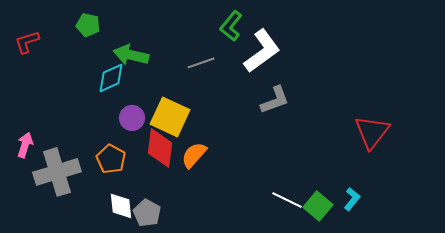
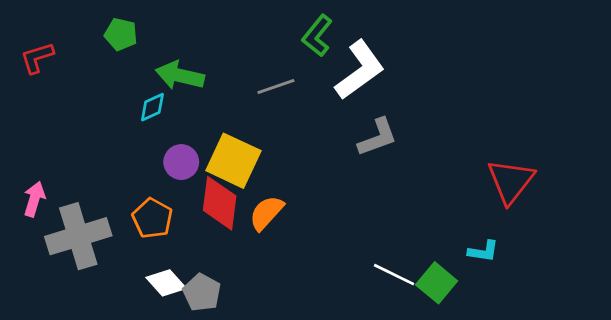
cyan diamond: (111, 78) -> (152, 107), size x0.7
cyan L-shape: (352, 199) -> (483, 251), moved, turned 60
white diamond: (121, 206) -> (166, 283), turned -36

